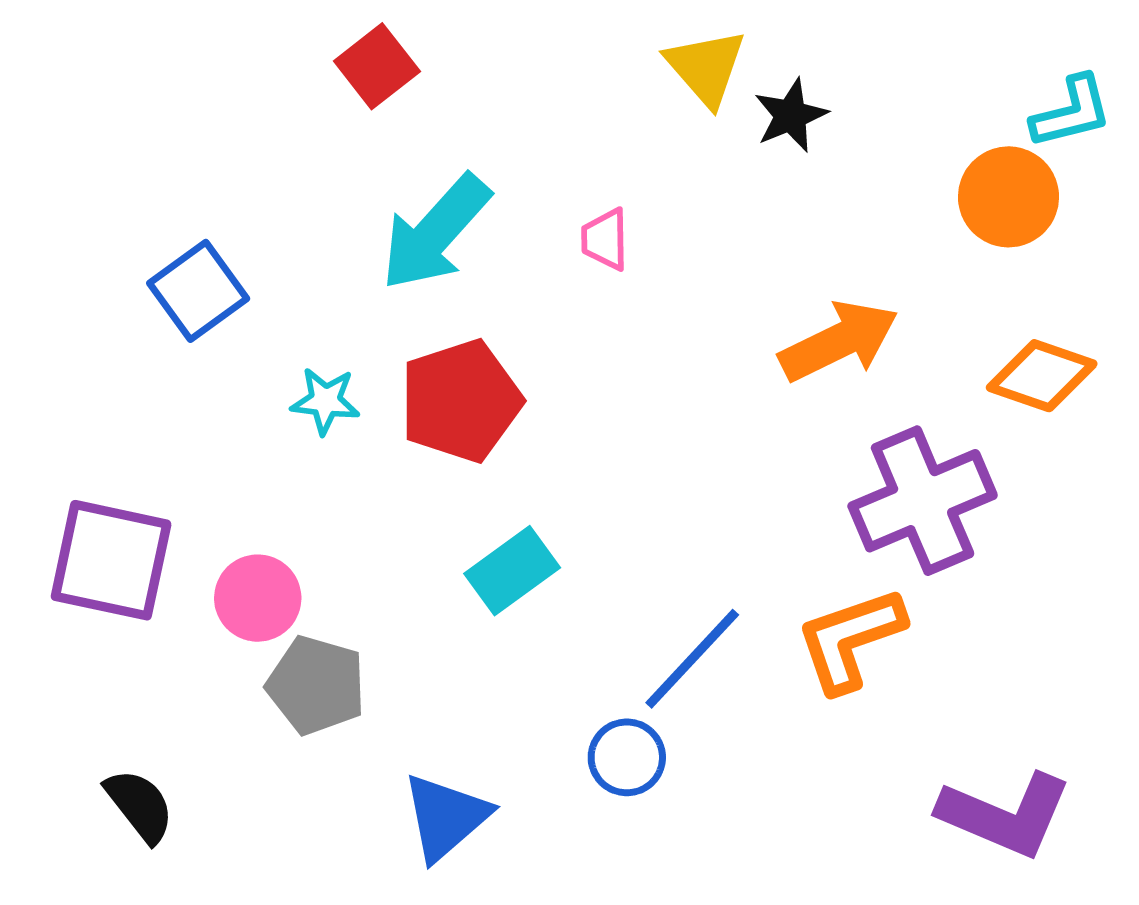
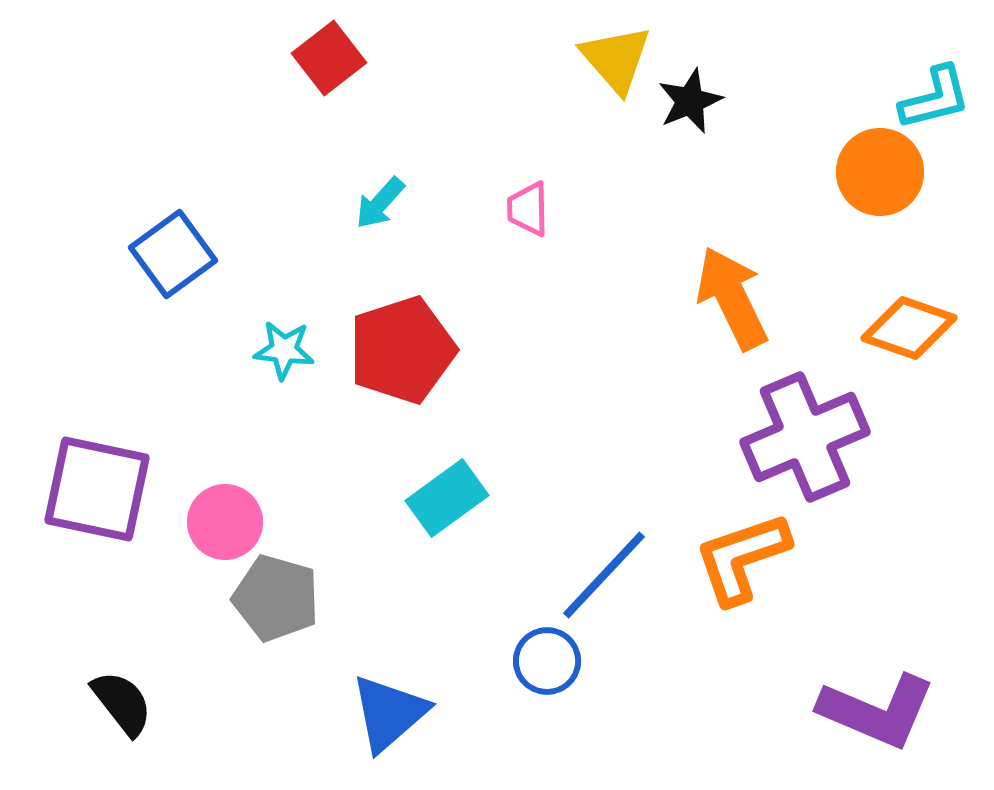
cyan arrow: (435, 232) -> (380, 203), size x0.5
orange arrow: (839, 341) -> (732, 298), turned -90

